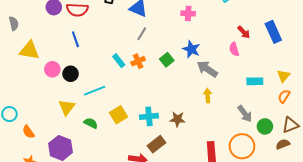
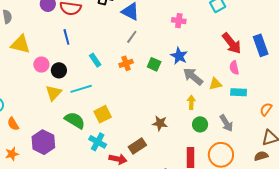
red arrow: (244, 32) -> (232, 43), size x1.6
pink semicircle: (234, 49) -> (234, 68), moved
green square: (167, 60) -> (154, 64), turned -32
cyan rectangle: (119, 61) -> (95, 60), moved
yellow triangle: (283, 76) -> (215, 84), moved, turned 32
yellow triangle: (67, 107) -> (54, 93), moved
cyan cross: (149, 116) -> (98, 142), moved, turned 30
green semicircle: (91, 123) -> (75, 120), size x1.5
green circle: (265, 126) -> (200, 124), moved

